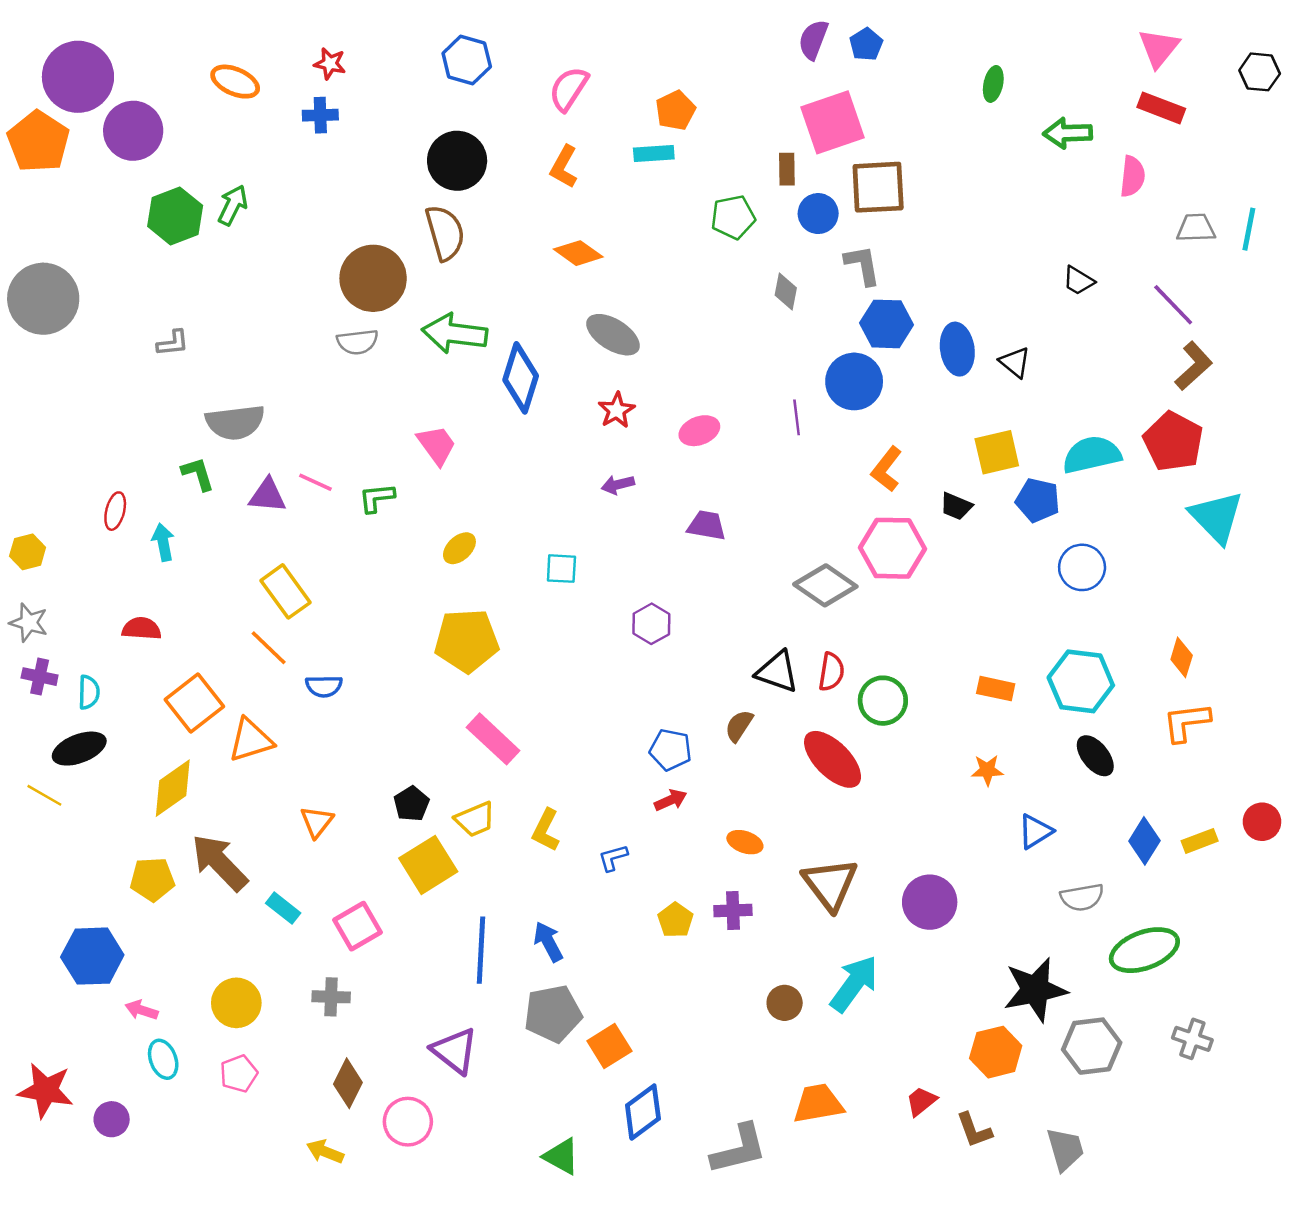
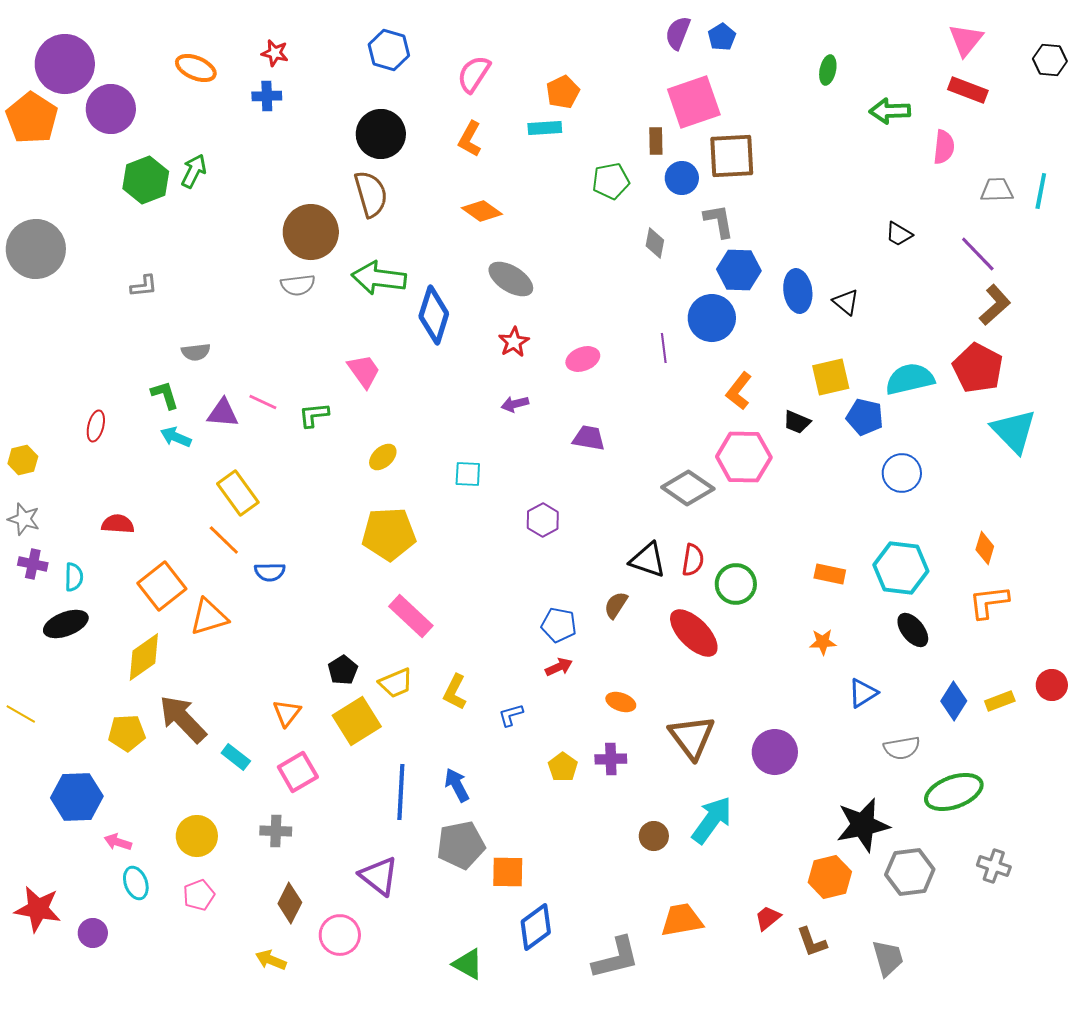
gray semicircle: (235, 422) -> (196, 352), size x0.6
cyan arrow: (163, 542) -> (176, 437), moved, turned -56
yellow line: (44, 795) -> (21, 714), moved
orange triangle: (317, 822) -> (287, 713), moved
orange square: (609, 1046) -> (508, 872), turned 33

